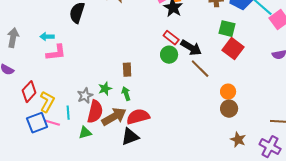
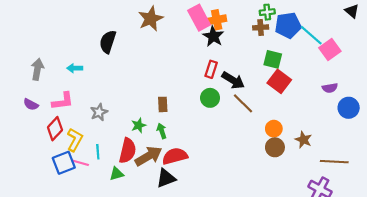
red rectangle: (171, 38) -> (211, 69), turned 70
pink L-shape: (56, 53) -> (63, 101), moved
green circle: (169, 55) -> (210, 98), moved
gray star: (85, 96) -> (99, 112), moved
brown star: (238, 140) -> (303, 140), moved

